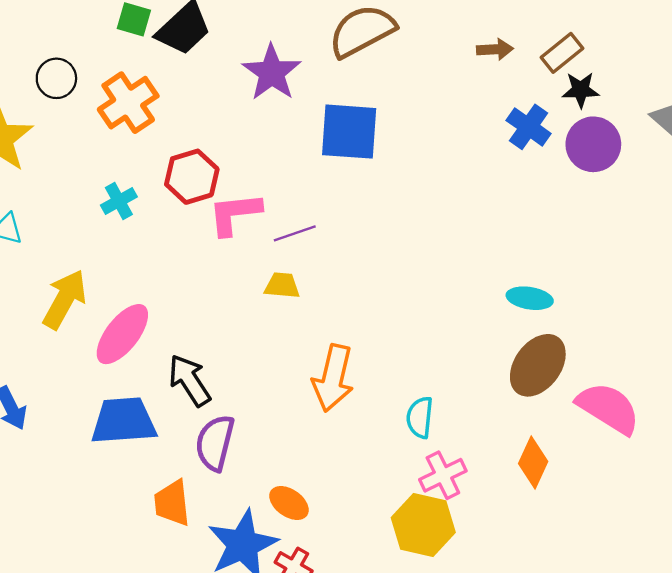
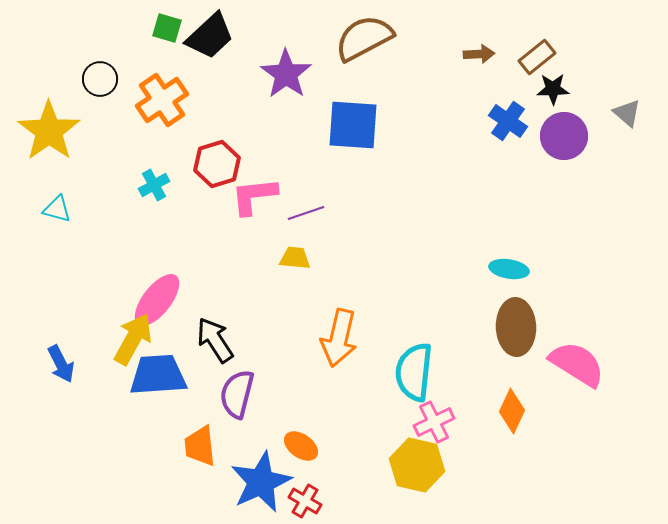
yellow arrow: (65, 299) -> (133, 339), moved
brown ellipse: (538, 365) -> (516, 327), turned -38
cyan semicircle: (420, 417) -> (414, 372), size x1.6

